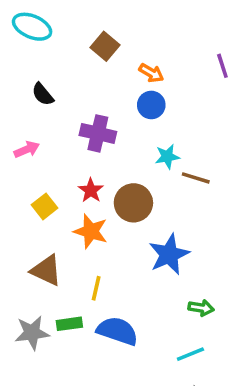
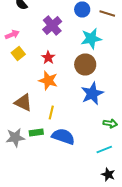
purple cross: (98, 133) -> (52, 26), turned 36
cyan star: (167, 157) -> (91, 38), size x1.5
brown line: (196, 178) -> (107, 14), moved
brown circle: (133, 203) -> (85, 64), moved
yellow square: (44, 206) -> (18, 54), moved

